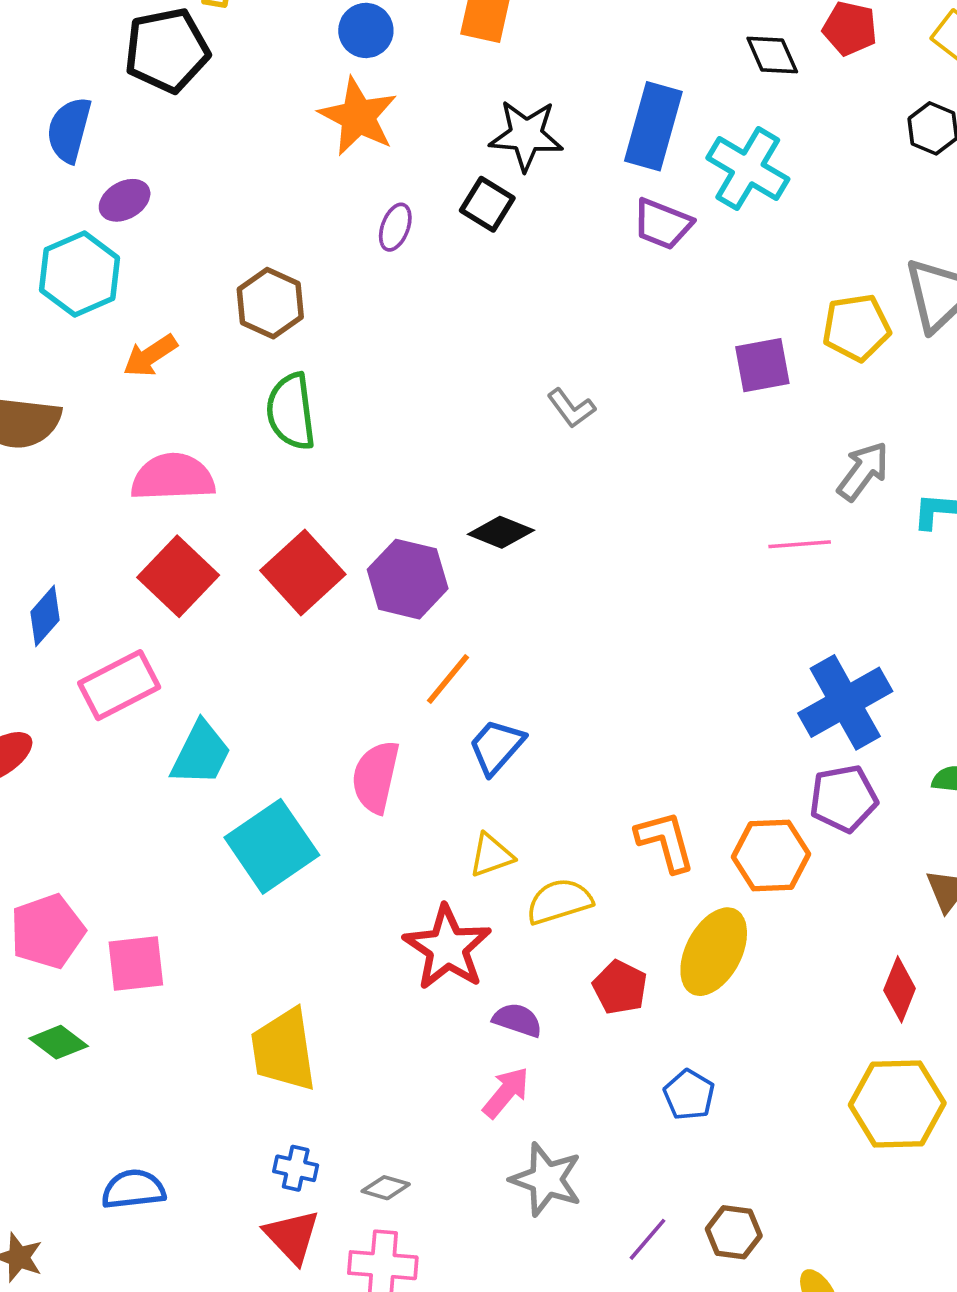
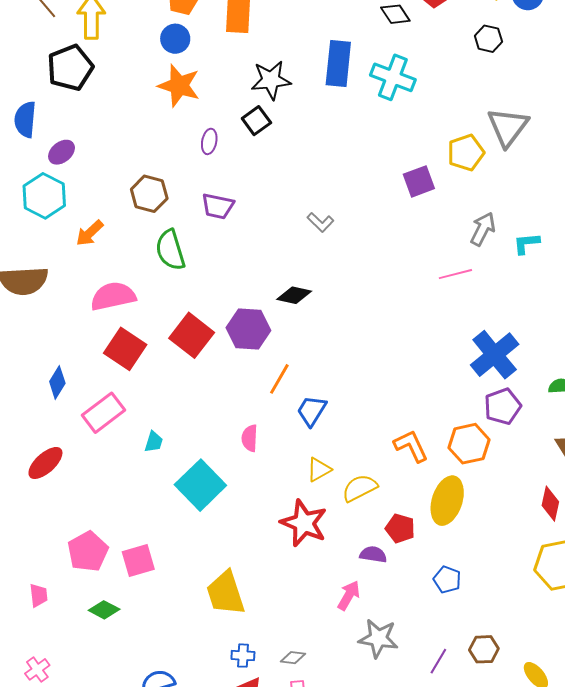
black square: (487, 204) -> (256, 121), turned 32
purple trapezoid: (663, 224) -> (218, 206), moved
cyan trapezoid: (201, 753) -> (154, 442), size x0.6
pink semicircle: (376, 777) -> (250, 438), size x0.7
purple semicircle: (517, 1020) -> (373, 554), moved

